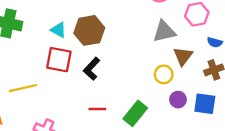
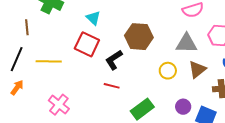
brown hexagon: (89, 30) -> (139, 37), moved
yellow circle: (164, 74) -> (168, 71), moved
red line: (97, 109) -> (112, 86), moved

